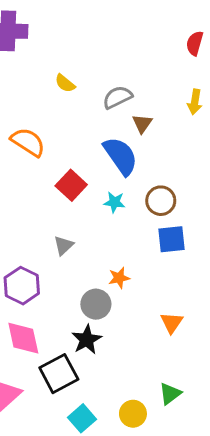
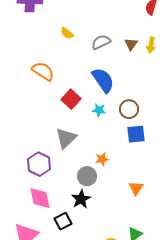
brown triangle: (142, 123) -> (131, 44), moved
gray triangle: (63, 245) -> (66, 138), size x1.6
black square: (59, 374) -> (63, 221), size x0.7

